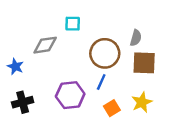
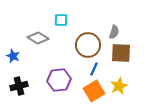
gray diamond: (45, 45) -> (38, 38), turned 40
blue line: (101, 82) -> (94, 69), moved
orange square: (112, 108) -> (94, 91), size x1.5

